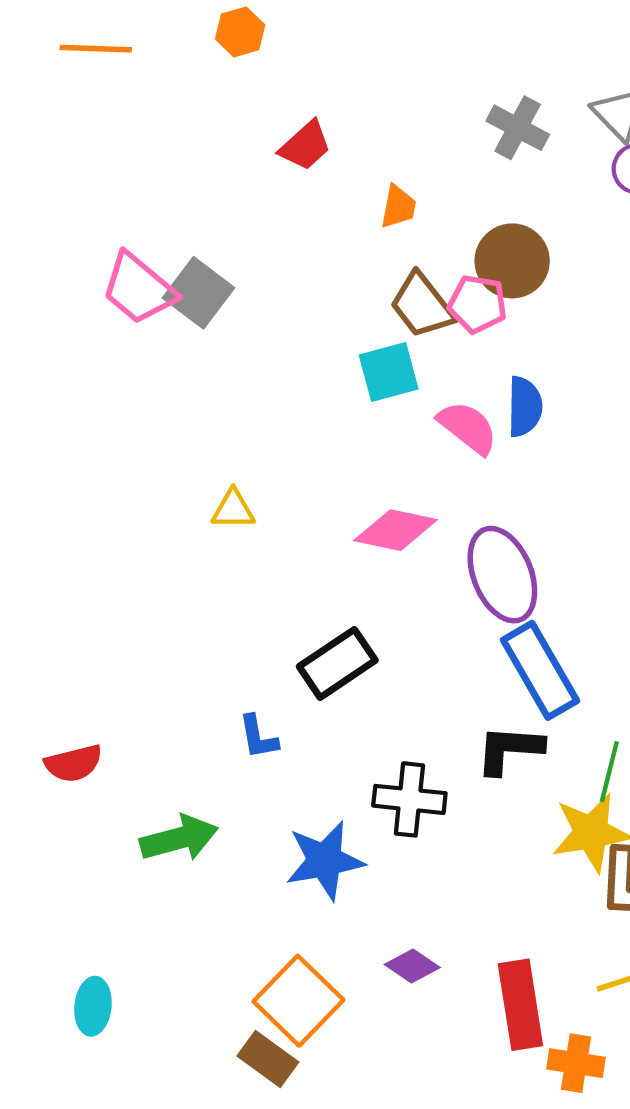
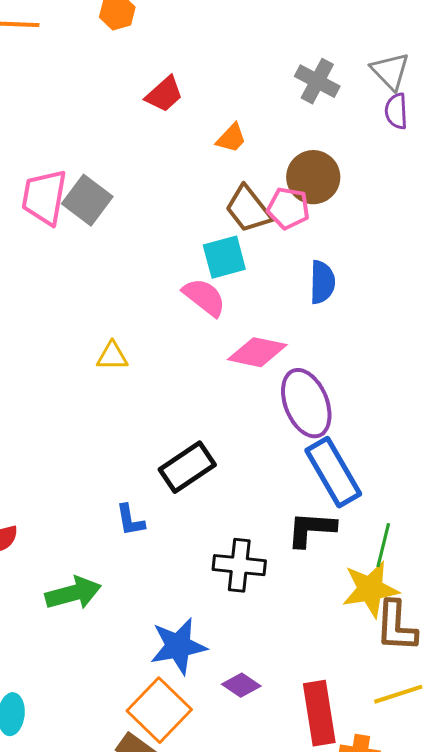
orange trapezoid: (398, 207) -> (231, 138), turned 32
pink trapezoid: (139, 289) -> (44, 197), turned 60
pink semicircle: (468, 427) -> (204, 297), moved
pink diamond: (396, 530) -> (257, 352), moved
blue star: (325, 861) -> (178, 646), moved

